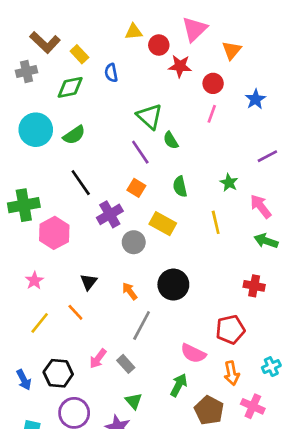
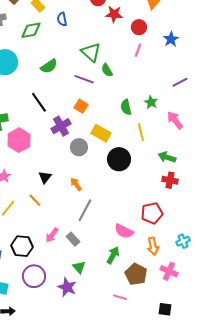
green semicircle: (74, 135) -> (49, 66), moved
purple line: (140, 152) -> (84, 79), turned -36
green semicircle: (180, 187) -> (126, 107), moved
green arrow: (266, 241) -> (167, 157), moved
black circle: (173, 285) -> (119, 159), moved

